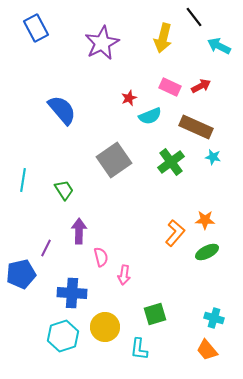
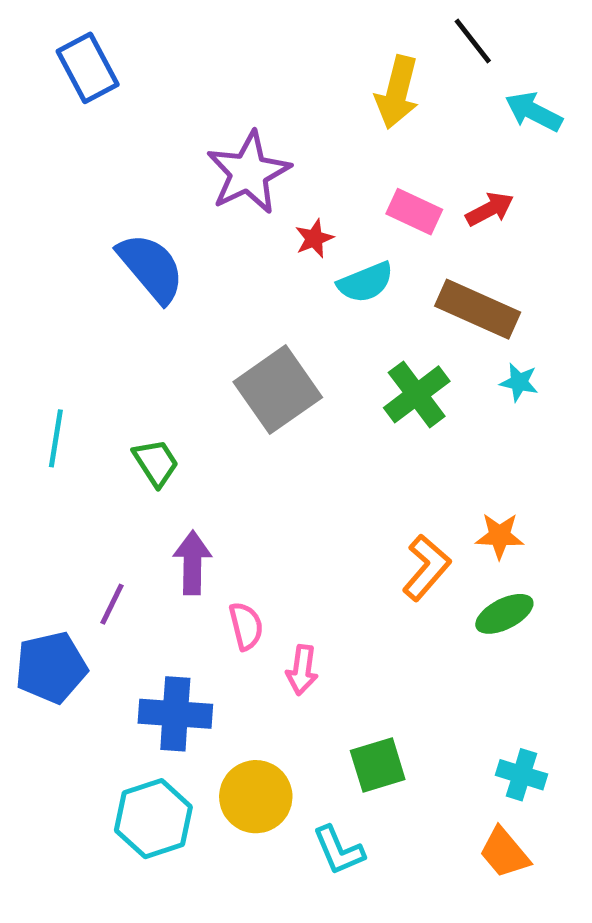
purple star: (102, 43) -> (248, 173), moved
cyan L-shape: (139, 349) -> (339, 850), turned -30

